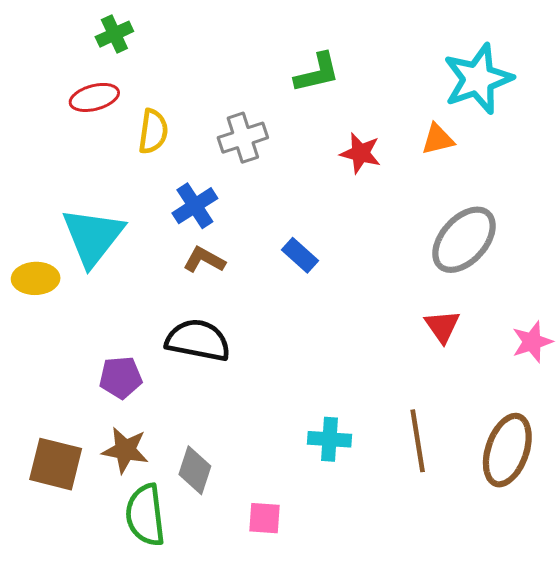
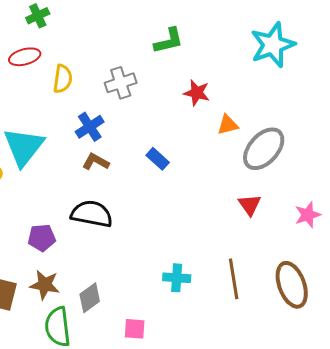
orange triangle: (438, 139) -> (228, 125), moved
brown ellipse: (507, 450) -> (292, 285), turned -39
gray diamond: (195, 470) -> (90, 298), turned 36

